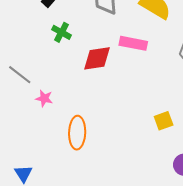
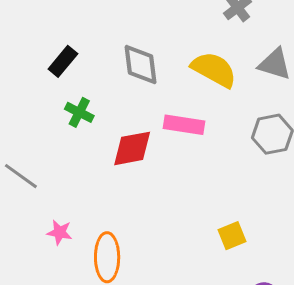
pink star: (44, 98) -> (60, 232), moved

